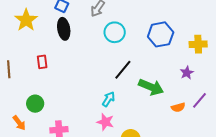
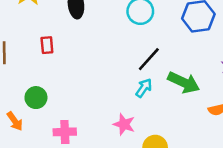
cyan arrow: (108, 99) -> (144, 88), moved

